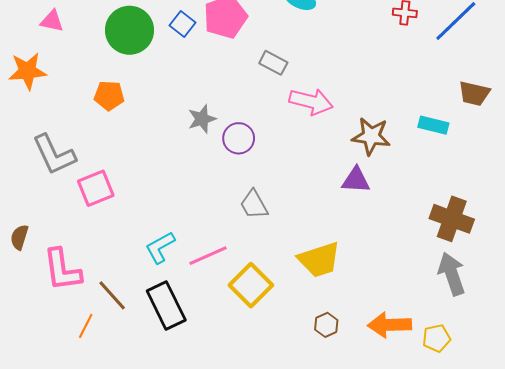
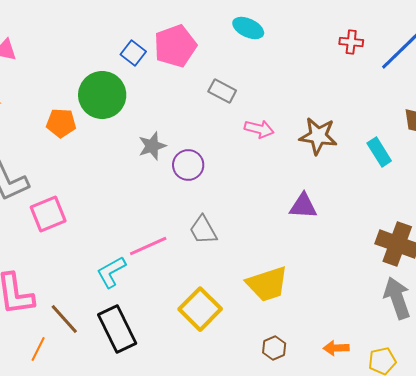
green circle: (130, 30) -> (102, 95), moved
pink arrow: (311, 102) -> (259, 129), size x0.7
cyan rectangle: (433, 125) -> (379, 152), turned 44
brown star: (371, 136) -> (318, 136), moved
pink line: (208, 256) -> (148, 246), moved
orange arrow: (390, 325) -> (336, 348), size x0.6

